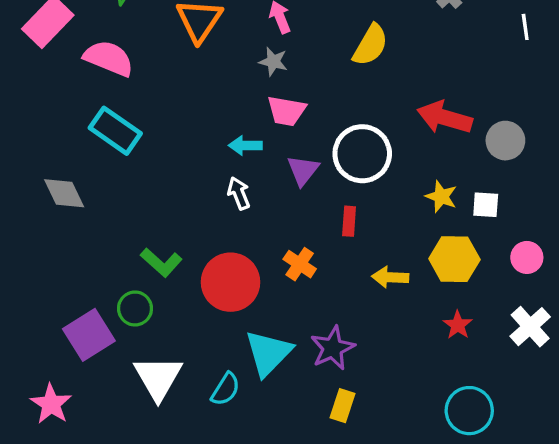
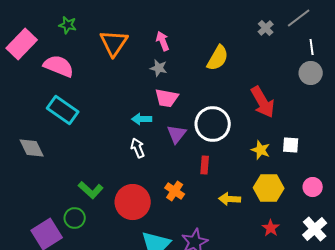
red arrow: (445, 118) -> (263, 102), turned -136
gray circle: (505, 141) -> (311, 73), moved
white square: (486, 205) -> (291, 145), moved

